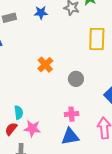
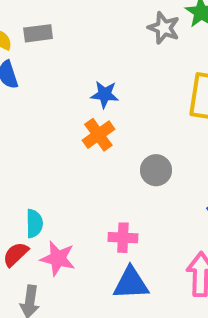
blue star: (41, 13) -> (105, 94), moved
pink cross: (72, 114) -> (123, 238), moved

